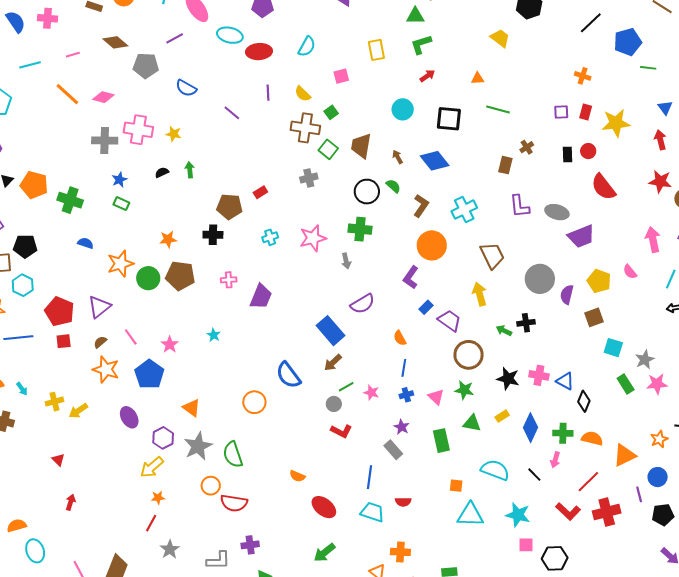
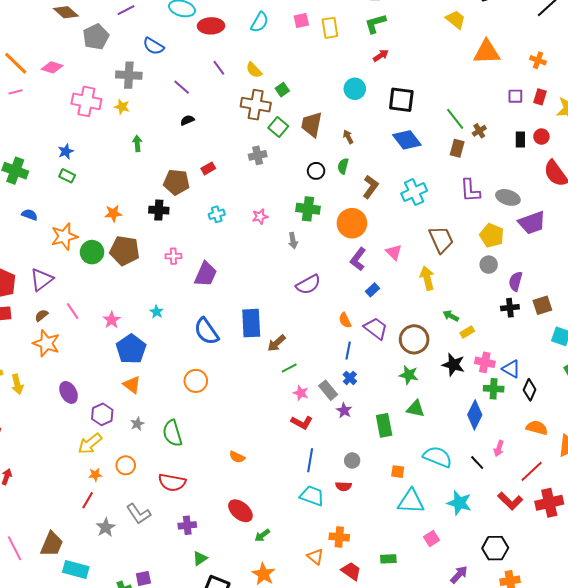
pink line: (73, 55) -> (16, 92), moved
gray pentagon: (146, 66) -> (96, 37), turned -30
pink square: (341, 76) -> (301, 21), moved
orange triangle: (478, 78) -> (487, 52), moved, size x2.0
blue semicircle: (186, 88) -> (153, 46), moved
purple line: (268, 93) -> (219, 68), turned -35
green line: (498, 109) -> (455, 119), moved, turned 35
gray cross: (105, 141) -> (129, 75), moved
blue diamond: (435, 161) -> (407, 140), moved
black semicircle: (162, 172) -> (187, 120), moved
green semicircle: (393, 186) -> (343, 166), turned -119
black circle: (367, 192) -> (316, 171), size x0.7
pink star: (313, 238) -> (260, 217), size x0.6
orange circle: (432, 245) -> (352, 223), moved
gray circle: (540, 279) -> (489, 265), size x0.6
yellow pentagon: (599, 281) -> (492, 236), moved
purple trapezoid: (450, 321) -> (376, 328), moved
black cross: (526, 323) -> (510, 308), moved
blue rectangle: (331, 331) -> (251, 323), moved, turned 36
blue pentagon: (149, 374) -> (131, 349), moved
blue semicircle: (288, 375) -> (206, 331), moved
pink star: (371, 393) -> (301, 393), moved
blue cross: (406, 395) -> (350, 378), turned -32
pink triangle: (436, 397) -> (394, 252), moved
gray circle: (334, 404) -> (352, 461), moved
yellow arrow: (78, 411) -> (17, 384), turned -72
yellow rectangle: (502, 416) -> (467, 332), moved
red L-shape: (341, 431) -> (302, 422), moved
green cross: (563, 433) -> (494, 389), moved
gray star: (198, 446) -> (137, 424), size x0.5
gray rectangle: (393, 450) -> (328, 390), moved
orange circle: (211, 486) -> (126, 465), moved
red ellipse: (324, 507) -> (240, 511), moved
pink square: (526, 545) -> (432, 538), moved, turned -35
green arrow: (324, 553) -> (262, 535), size x0.7
gray L-shape: (218, 560) -> (139, 514), moved, turned 55

